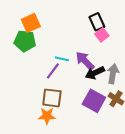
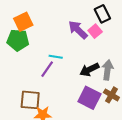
black rectangle: (97, 22) -> (102, 14), moved
purple arrow: (85, 61) -> (78, 30), moved
brown square: (52, 98) -> (30, 100), moved

